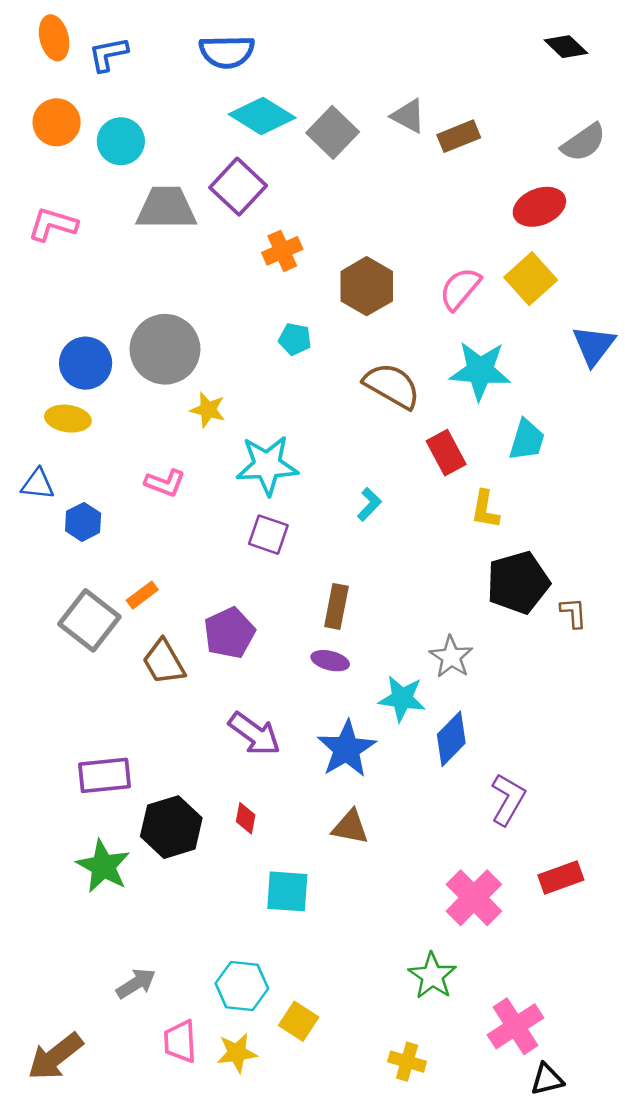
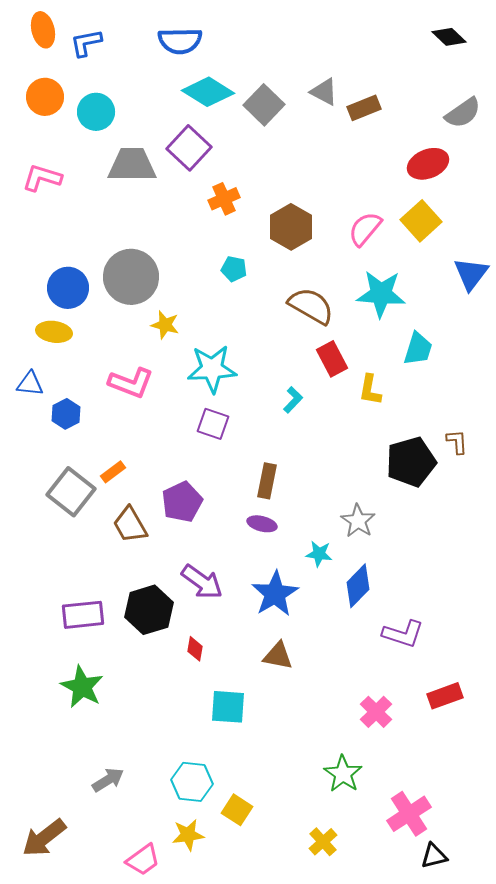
red rectangle: (446, 453) -> (332, 359), moved
pink L-shape: (165, 483) -> (131, 383), size x1.4
yellow L-shape: (485, 509) -> (370, 390), moved
brown L-shape: (573, 613) -> (457, 442), moved
cyan star: (402, 698) -> (319, 554), size x0.7
purple L-shape: (508, 799) -> (403, 634), turned 78
black hexagon: (171, 827) -> (149, 610), moved
pink cross: (474, 898) -> (376, 712), size x0.7
pink trapezoid: (180, 1041) -> (143, 860), moved, turned -123
yellow cross: (407, 1062) -> (323, 842), turned 32

